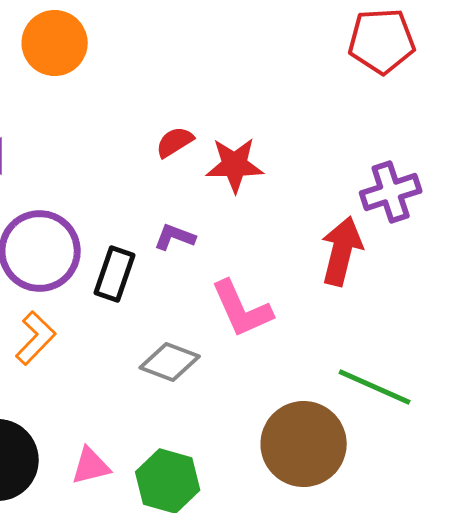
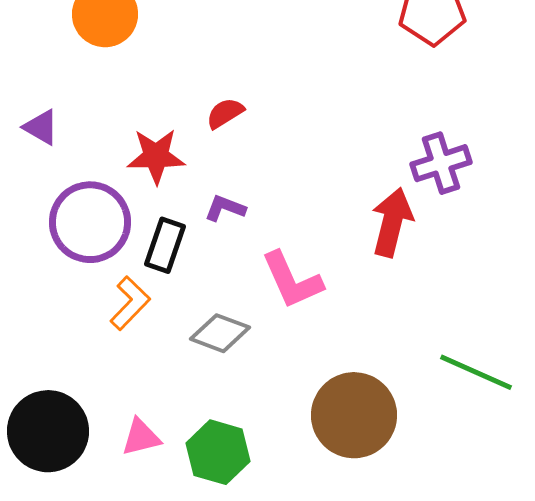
red star: (235, 165) -> (156, 156), moved
orange L-shape: (36, 338) -> (130, 303), moved
green line: (375, 387) -> (476, 372), moved

